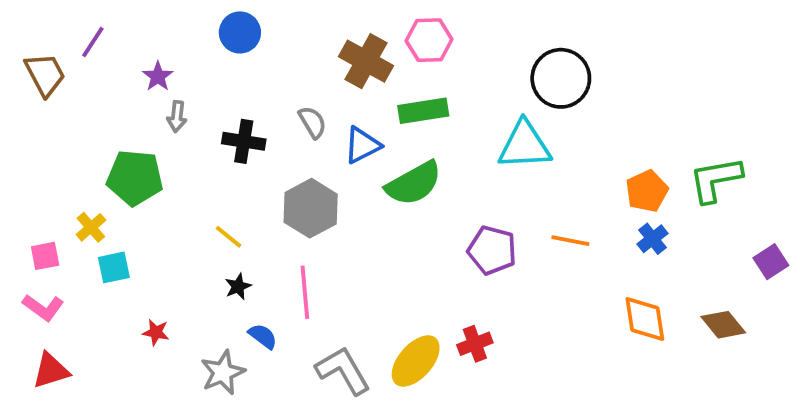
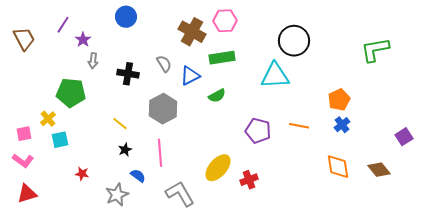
purple line: (93, 42) -> (63, 25), moved
green L-shape: (716, 180) -> (375, 50), moved
green semicircle: (414, 183) -> (217, 96), size x0.6
yellow ellipse: (416, 361) -> (218, 168), moved

